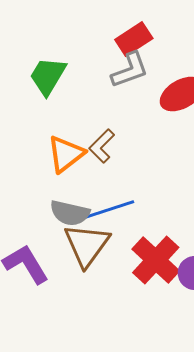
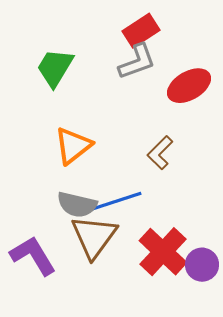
brown L-shape: (102, 146) -> (160, 153), moved

